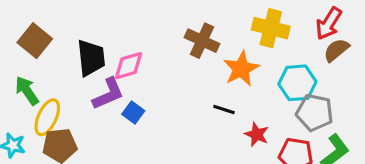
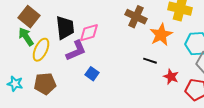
green arrow: (27, 91) -> (26, 37), moved
blue square: (133, 113) -> (92, 74), moved
yellow ellipse: (47, 117) -> (41, 50), moved

